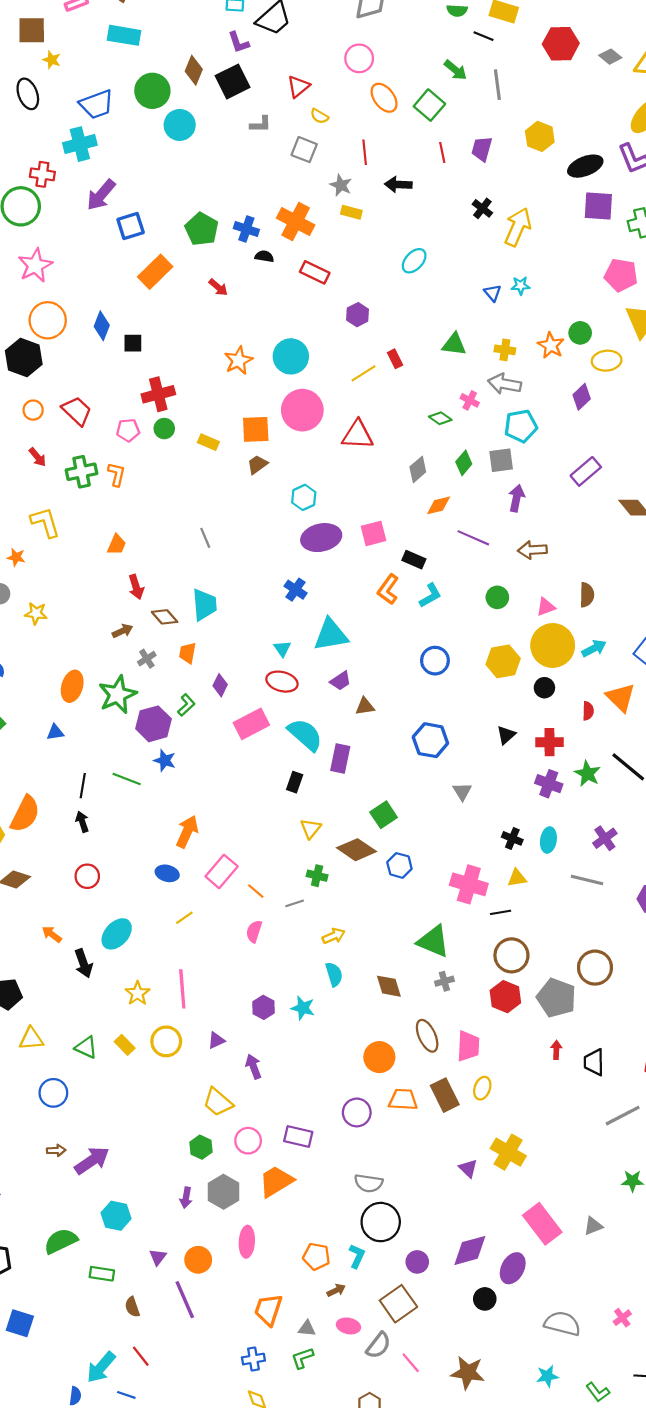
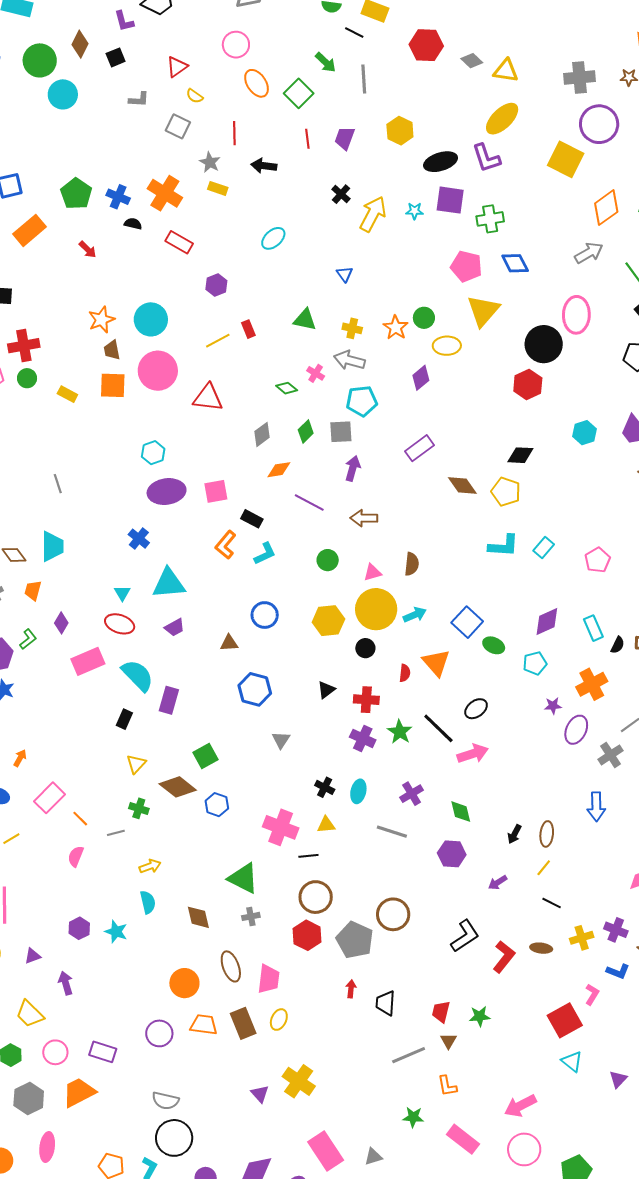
black square: (233, 82) -> (116, 57), size x0.6
cyan star: (520, 286) -> (415, 211), moved
brown trapezoid: (257, 465) -> (112, 350), moved, turned -70
brown triangle: (365, 706) -> (229, 643), moved
orange arrow: (187, 832) -> (20, 758), size x0.6

